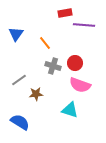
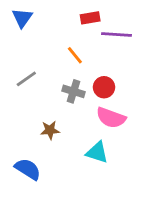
blue triangle: (16, 34) -> (22, 18), moved
orange line: (45, 43) -> (75, 55), moved
gray line: (19, 80) -> (26, 79), moved

